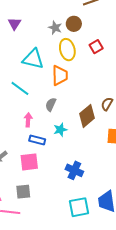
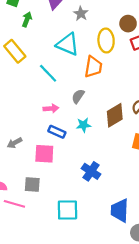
brown circle: (74, 24) -> (128, 24), moved
gray star: (55, 28) -> (81, 14), moved
pink arrow: (28, 120) -> (51, 108), turned 72
cyan square: (79, 207) -> (67, 210), moved

